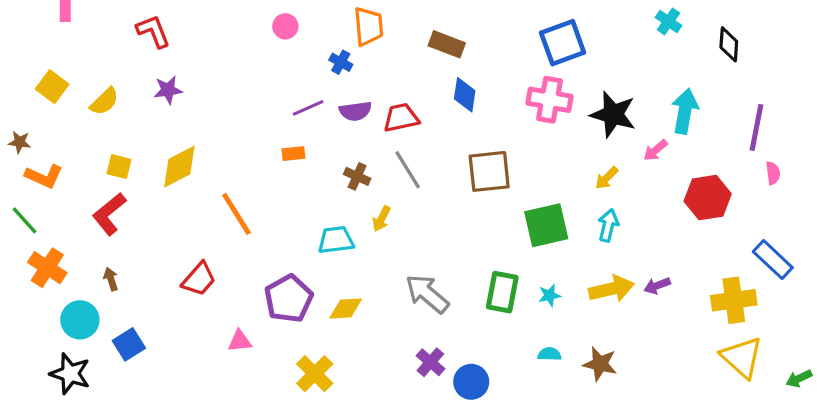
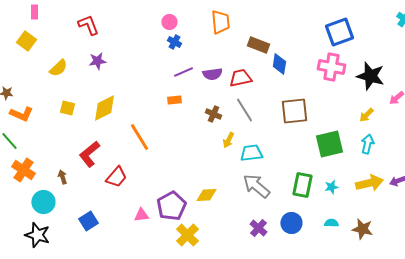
brown rectangle: (447, 44) -> (258, 45), moved
blue cross: (341, 62) -> (174, 42), moved
yellow square: (52, 87) -> (26, 41), moved
red L-shape: (109, 214) -> (89, 154), moved
cyan trapezoid: (336, 240) -> (251, 153), moved
purple pentagon: (289, 299) -> (171, 206), moved
blue square: (129, 344) -> (88, 221), moved
blue circle: (471, 382) -> (291, 223), moved

